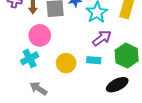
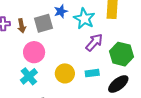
cyan rectangle: (94, 60) -> (92, 73), moved

